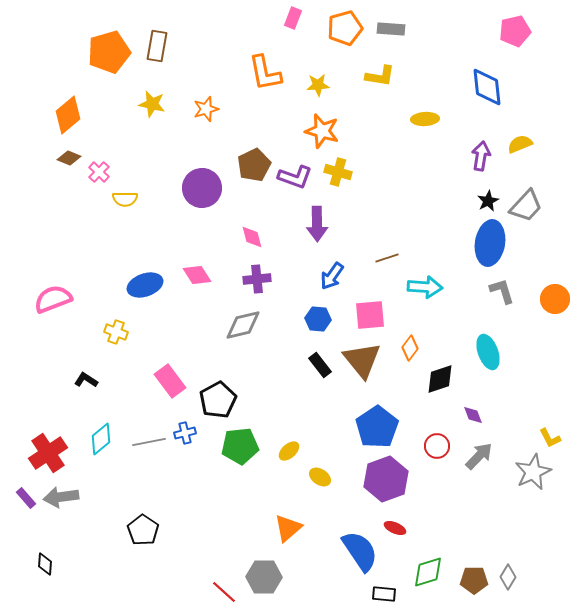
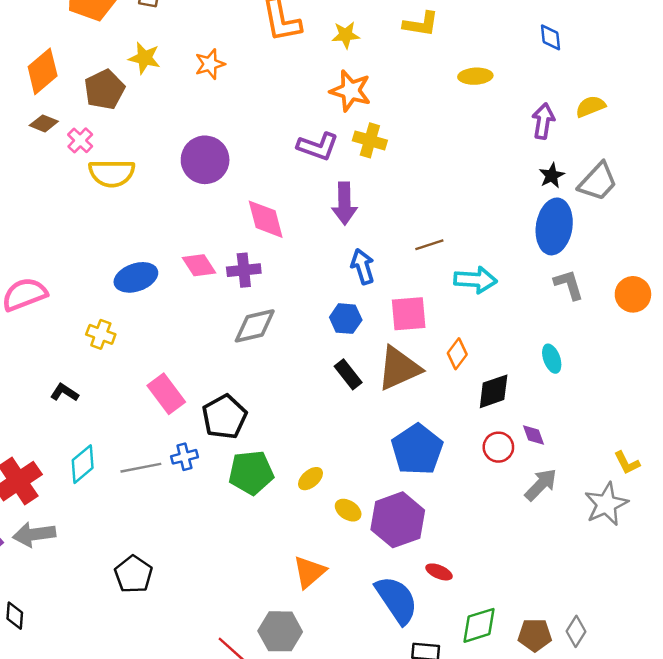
blue diamond: (487, 87) -> (551, 37), size x0.6
brown pentagon: (254, 165) -> (104, 89), moved
yellow semicircle: (125, 199) -> (112, 173), size x1.5
pink diamond: (252, 237) -> (266, 219), size x1.5
blue arrow: (332, 276) -> (363, 266), turned 128
purple cross: (257, 279) -> (244, 270), moved
cyan ellipse: (488, 352) -> (552, 359), size x0.7
brown triangle: (362, 360) -> (399, 368), turned 45
red circle: (437, 446) -> (498, 447), moved
purple hexagon: (386, 479) -> (398, 520), moved

